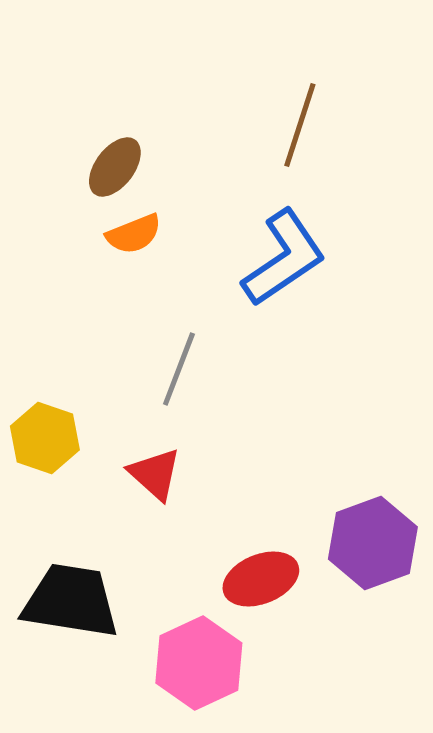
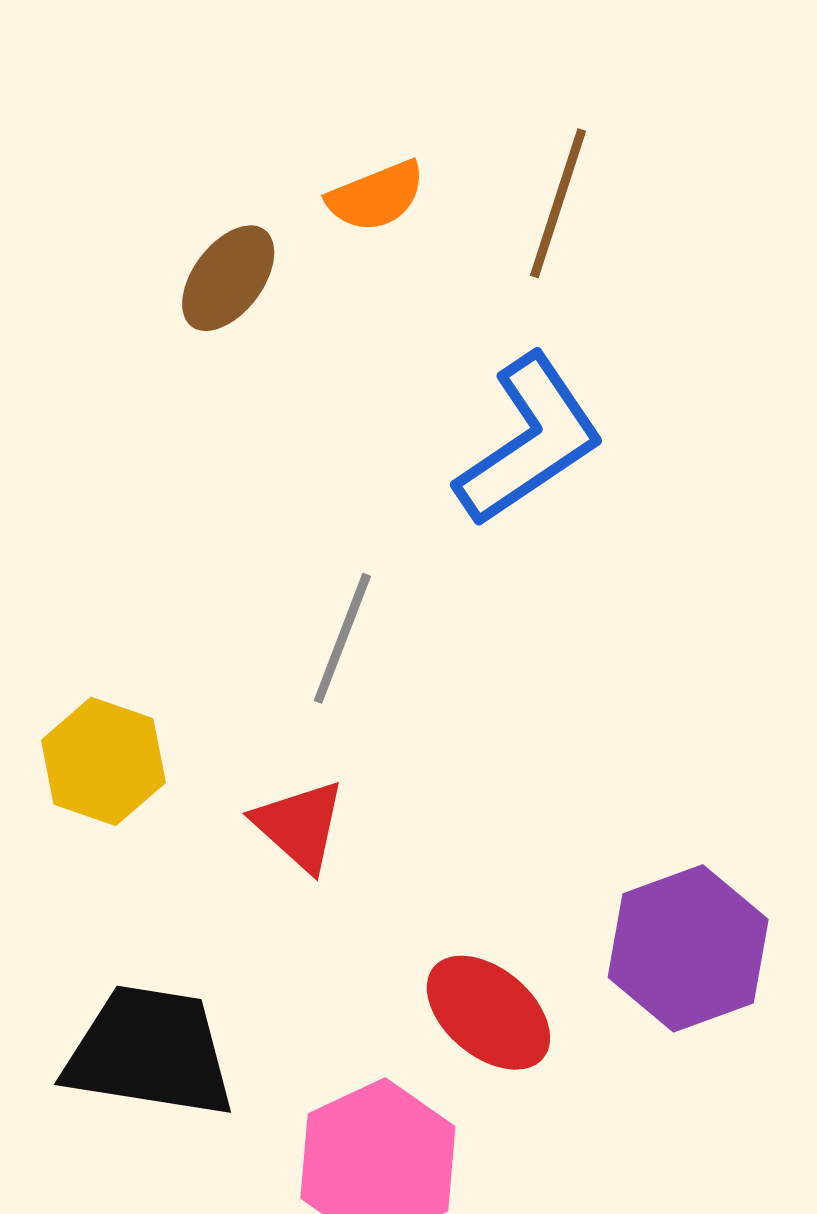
orange semicircle: (134, 234) -> (376, 196), moved
red ellipse: (261, 579) -> (488, 1013), turned 62

